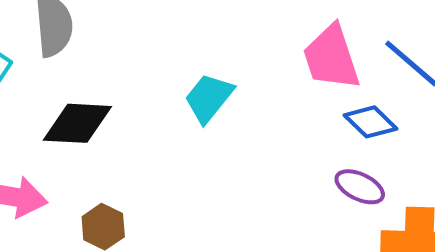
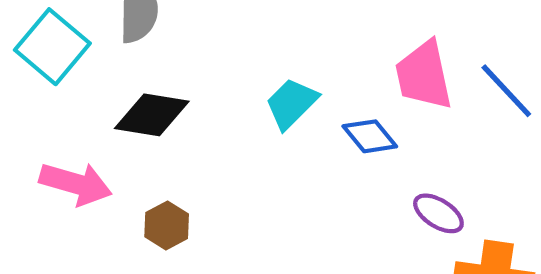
blue diamond: (370, 122) -> (370, 136), moved

